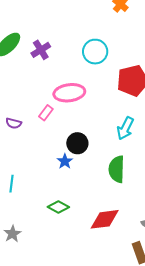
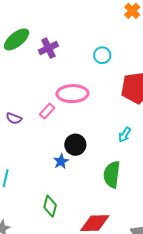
cyan circle: (95, 52) -> (102, 55), size x0.7
cyan arrow: (125, 128) -> (125, 135), size x0.7
green diamond: (58, 207) -> (50, 206), turned 70

